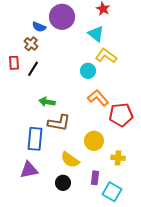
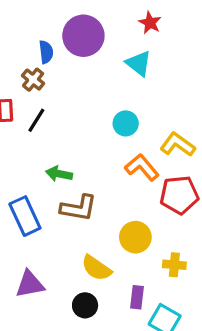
blue semicircle: (39, 27) -> (46, 52), turned -120
yellow L-shape: (106, 56) -> (178, 145), moved
blue rectangle: (35, 139) -> (25, 216), moved, turned -30

